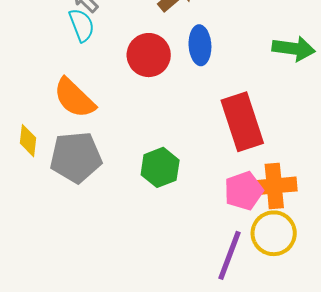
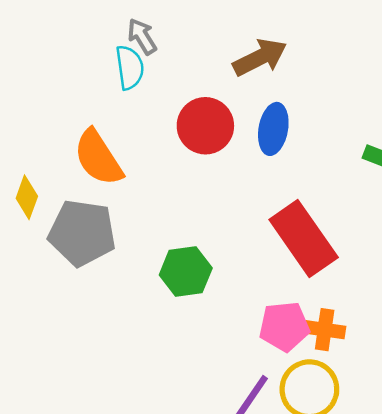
red rectangle: (242, 122) -> (304, 238), turned -30
orange cross: (274, 186) -> (325, 330), size x0.7

